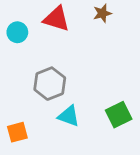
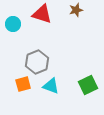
orange square: (17, 132) -> (23, 84), moved

